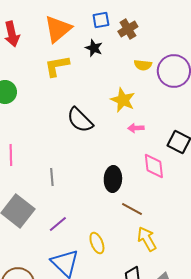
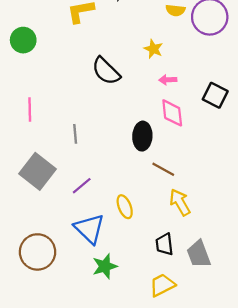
yellow star: (123, 100) -> (153, 49), size x0.7
pink diamond: (154, 166) -> (172, 113), moved

